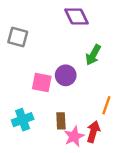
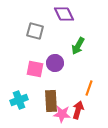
gray square: (18, 37) -> (35, 31), moved
brown rectangle: (61, 121) -> (51, 101), size x1.5
pink star: (74, 136) -> (62, 114), turned 30

